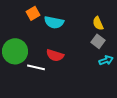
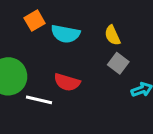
yellow semicircle: (98, 23) -> (112, 35), moved
gray square: (98, 41) -> (118, 63), moved

